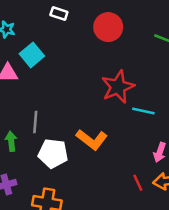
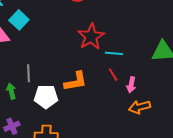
orange L-shape: (92, 140) -> (76, 81), turned -40
red line: (138, 183) -> (113, 75), moved

